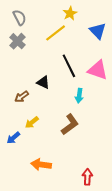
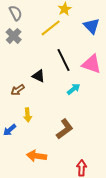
cyan arrow: (79, 96) -> (74, 89), turned -136
yellow arrow: (32, 122) -> (28, 115), turned -56
brown L-shape: (70, 124) -> (65, 129), moved

